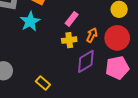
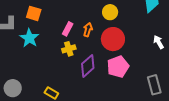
orange arrow: (92, 35) -> (88, 30), moved

